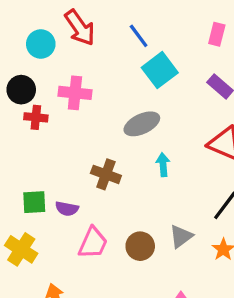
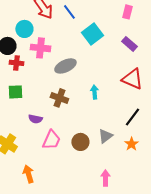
blue line: (139, 36) -> (69, 12), moved
cyan circle: (41, 44) -> (24, 29), moved
gray ellipse: (142, 124) -> (65, 66), moved
green square: (34, 202) -> (15, 92), moved

